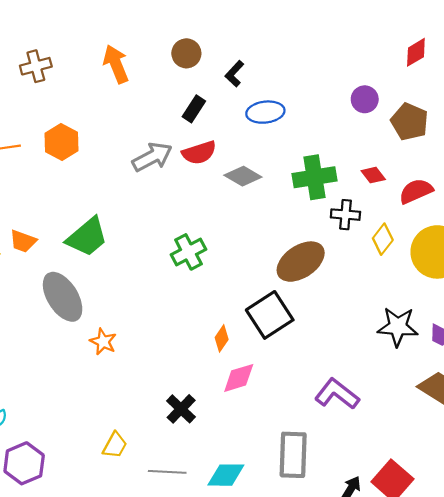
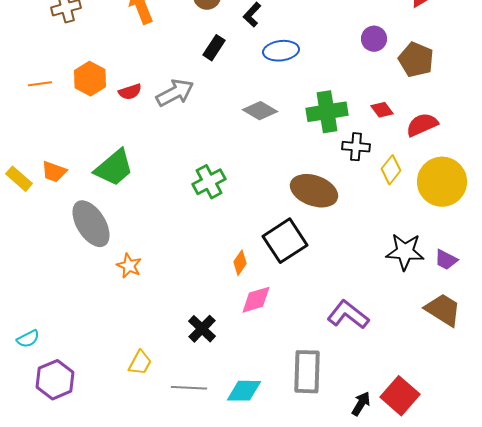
red semicircle: (199, 153) -> (130, 92), moved, size x0.7
brown ellipse: (301, 262) -> (314, 191), turned 54

